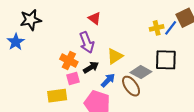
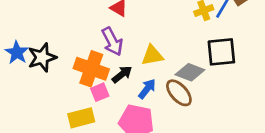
black star: (31, 20) -> (42, 57), moved
yellow triangle: (115, 56) -> (152, 55), turned 30
orange cross: (69, 61) -> (91, 69), size x1.4

